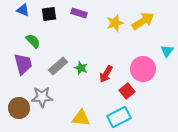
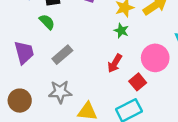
green semicircle: (33, 41) -> (47, 22), moved
green star: (81, 68) -> (121, 31), moved
gray star: (42, 97) -> (60, 92), moved

